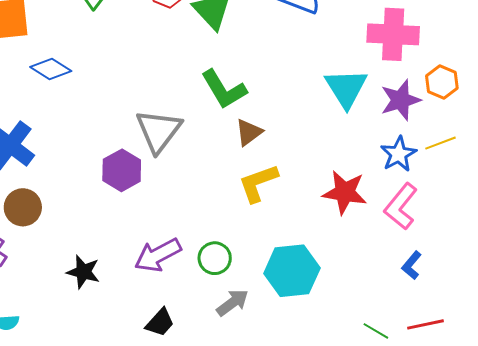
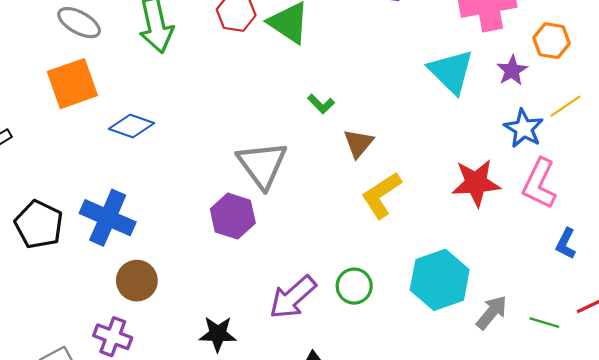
green L-shape: (224, 89) -> (321, 104), size x0.5
purple star: (400, 100) -> (512, 70), size x0.7
gray arrow: (233, 303) -> (492, 312), moved

